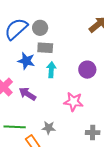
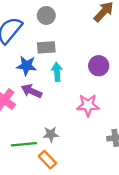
gray circle: (40, 28) -> (46, 15), moved
purple arrow: (27, 94) -> (31, 91), moved
gray star: (49, 128) -> (51, 134), moved

